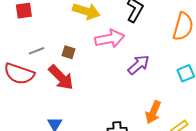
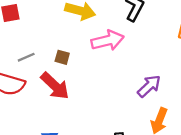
purple arrow: (138, 65) -> (149, 86), moved

